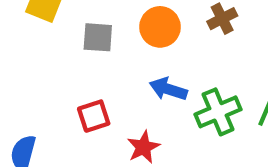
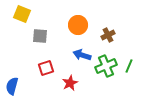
brown cross: (222, 19) -> (108, 35), moved
gray square: (98, 37) -> (40, 36), moved

